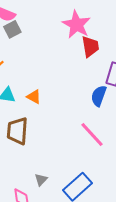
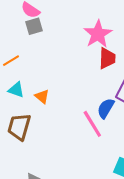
pink line: (92, 135) -> (92, 124), moved

